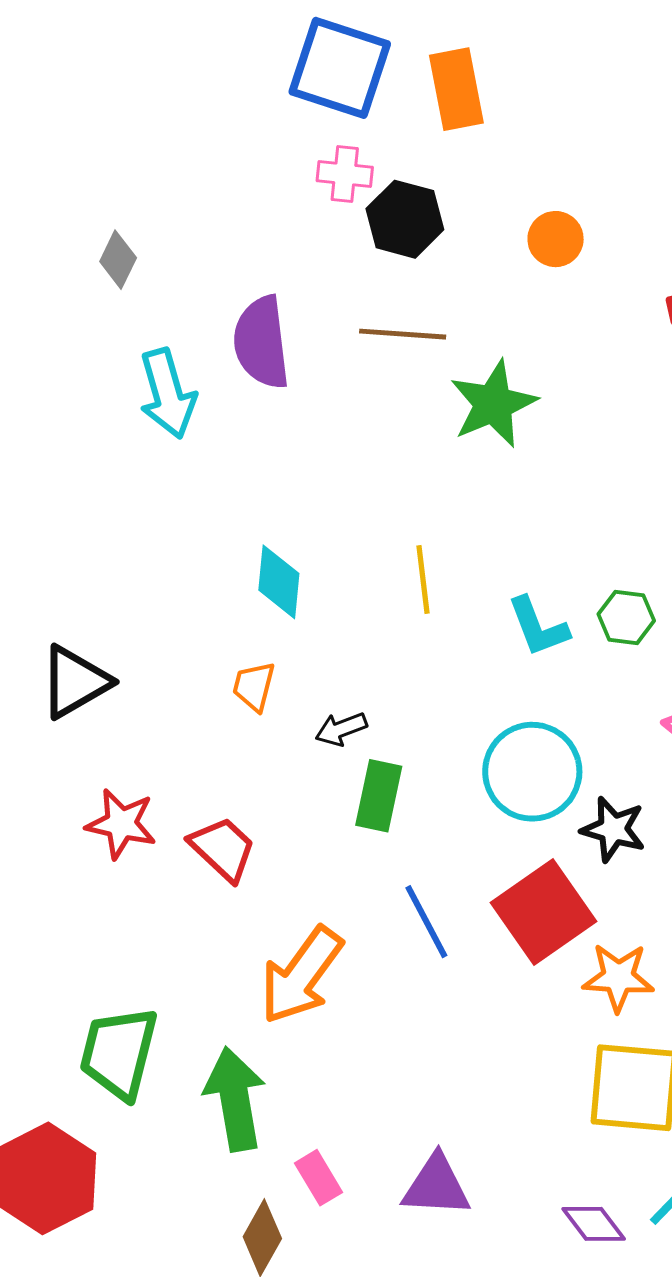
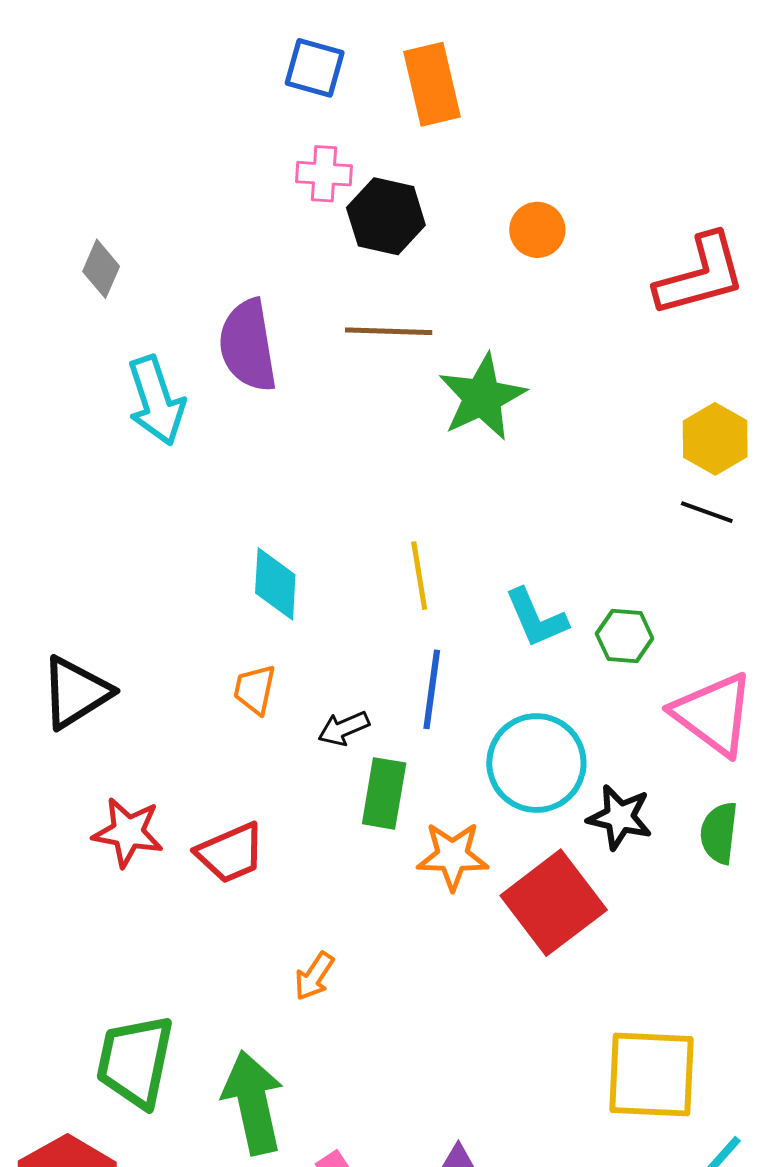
blue square: (340, 68) -> (315, 68), size x0.6
green hexagon: (626, 617) -> (625, 636), moved
red trapezoid: (223, 849) -> (230, 853), turned 116
blue line: (426, 922) -> (432, 689), moved, turned 38
orange arrow: (301, 975) -> (314, 976), size x0.5
orange star: (618, 977) -> (453, 856), moved

